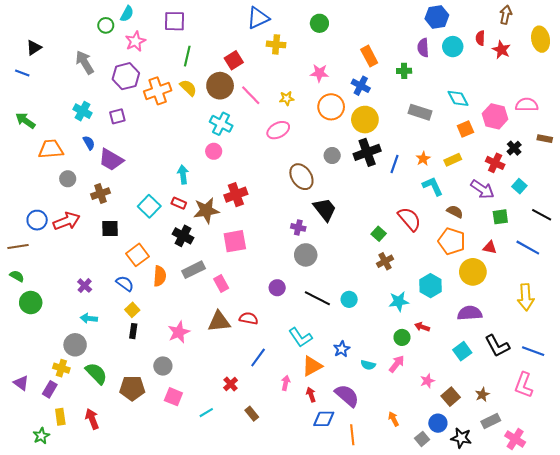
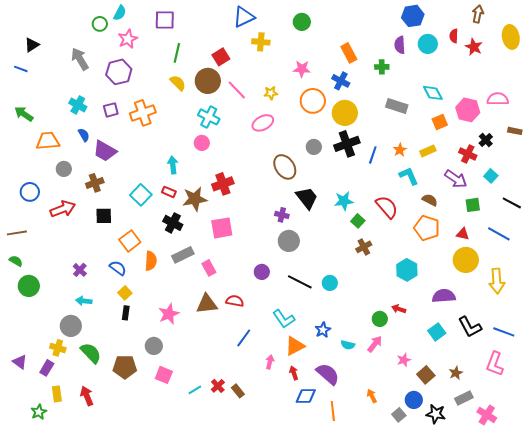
orange cross: (158, 91) -> (143, 113), moved
blue circle: (37, 220) -> (30, 192), moved
yellow circle: (473, 272) -> (466, 260), moved
cyan star: (399, 301) -> (344, 201), moved
red cross: (231, 384) -> (218, 386), moved

